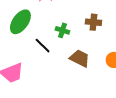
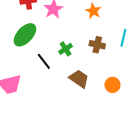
green cross: (62, 30) -> (66, 49), turned 32

